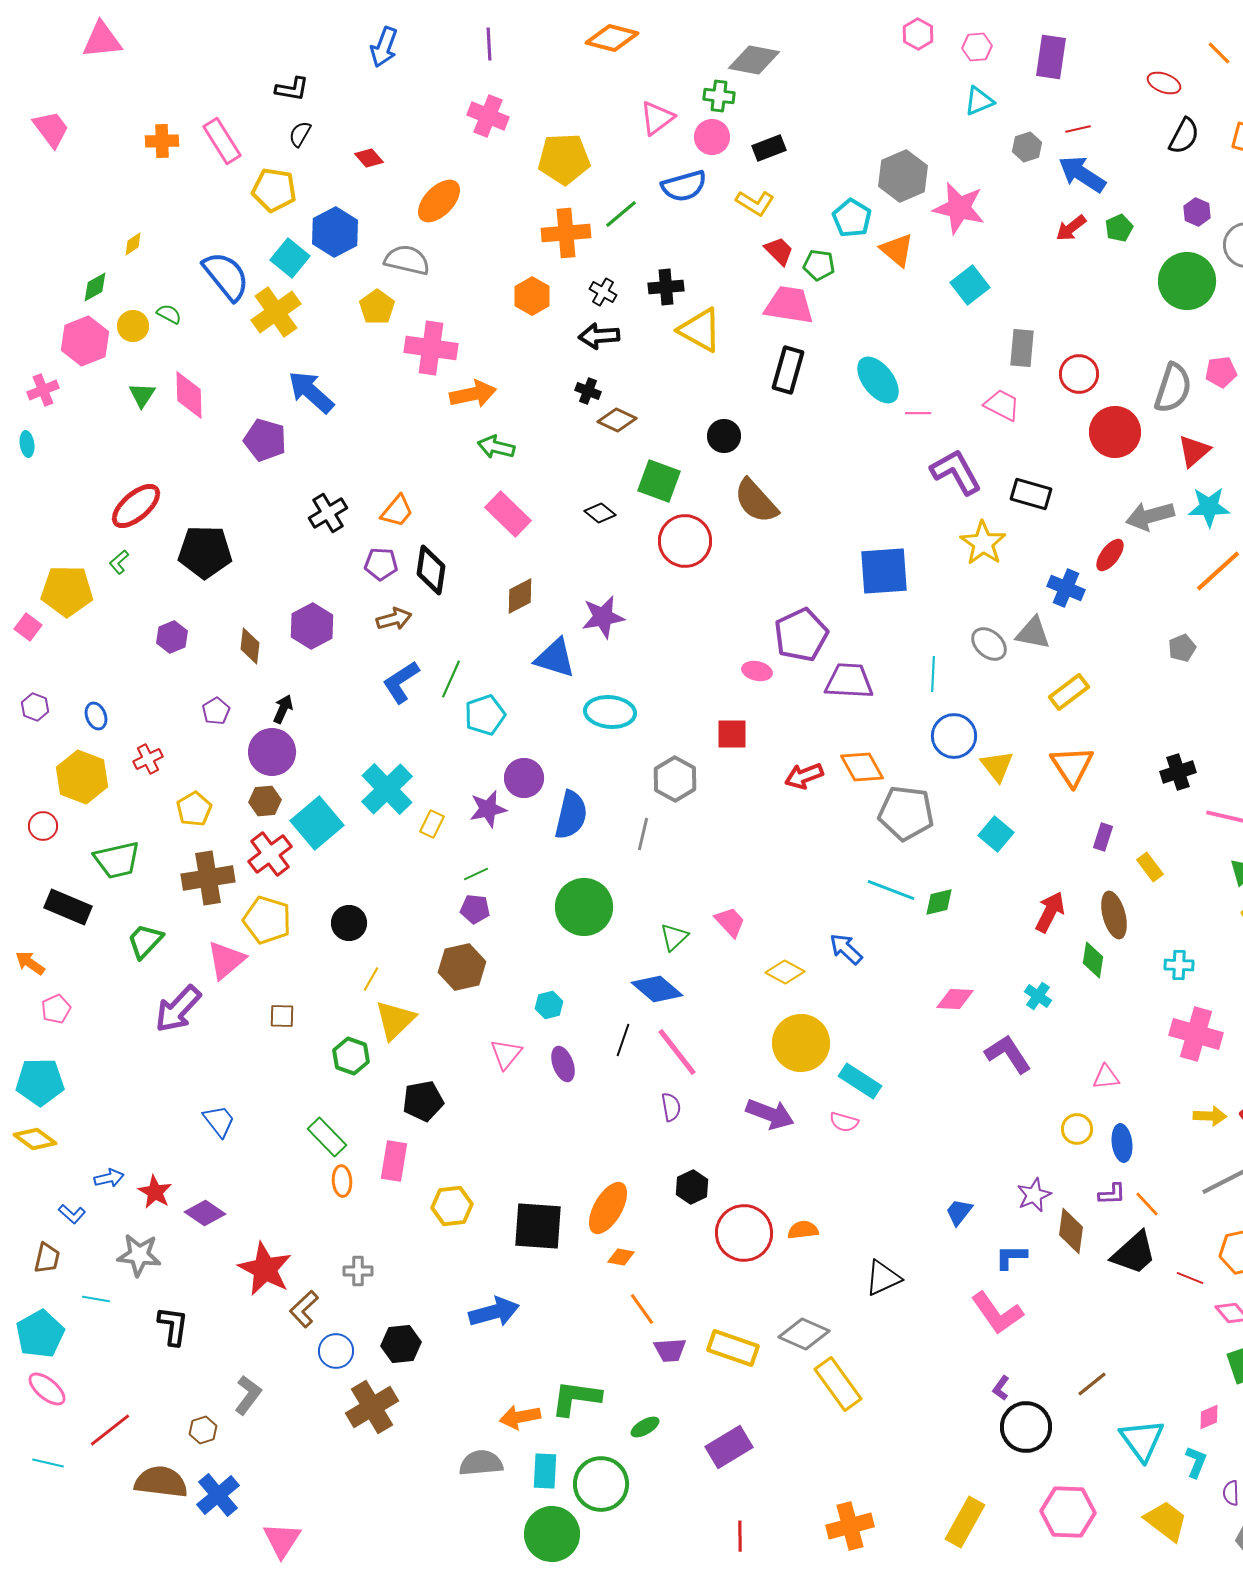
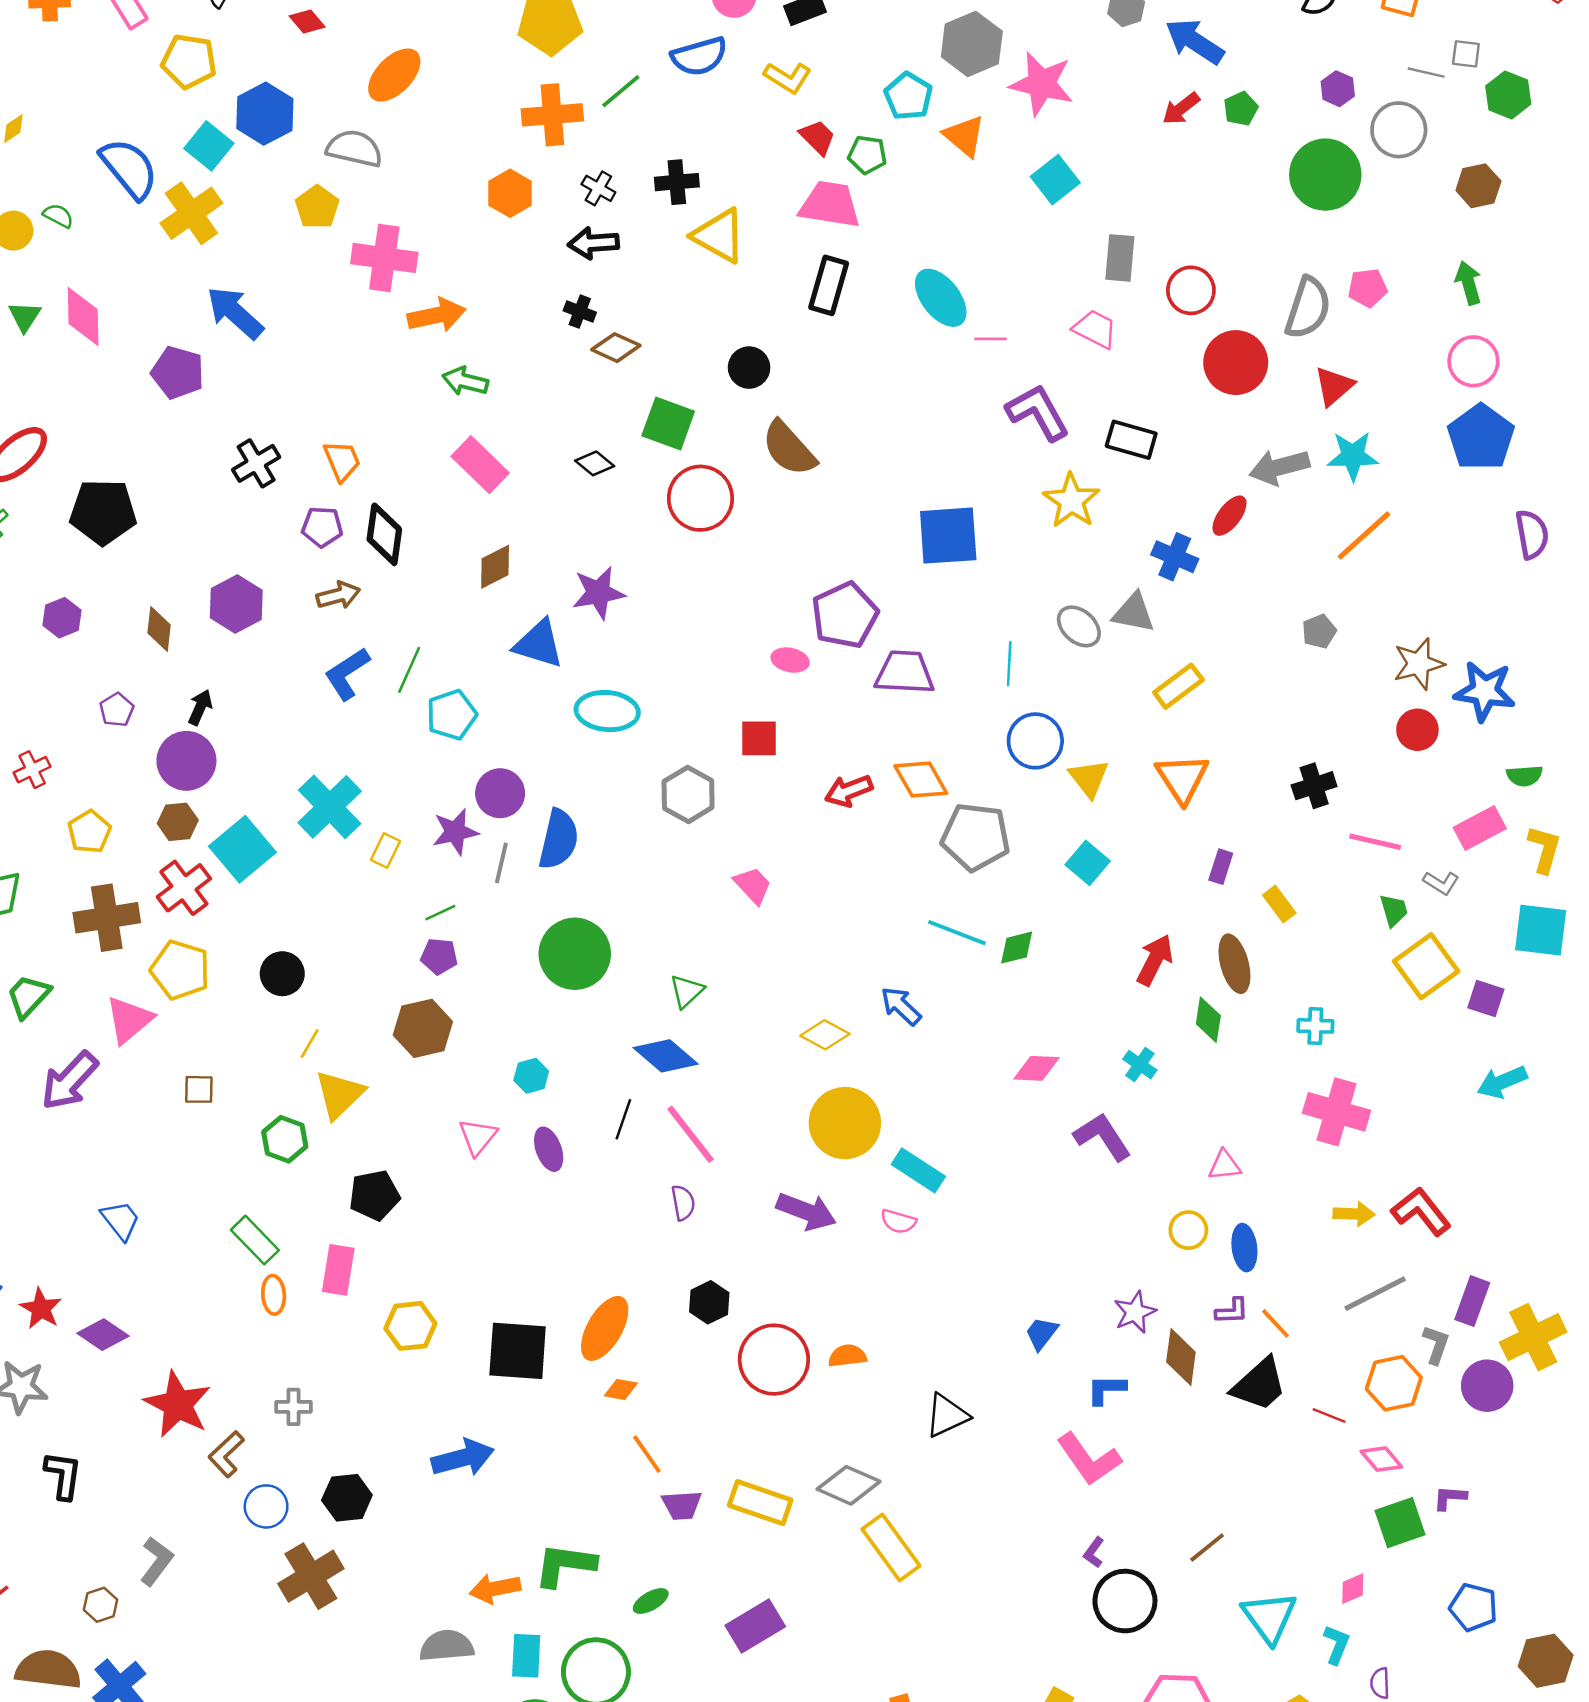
orange trapezoid: (397, 511) -> (342, 461), turned -63
gray line: (643, 834) -> (501, 863), moved
pink trapezoid: (730, 922) -> (753, 885), moved

